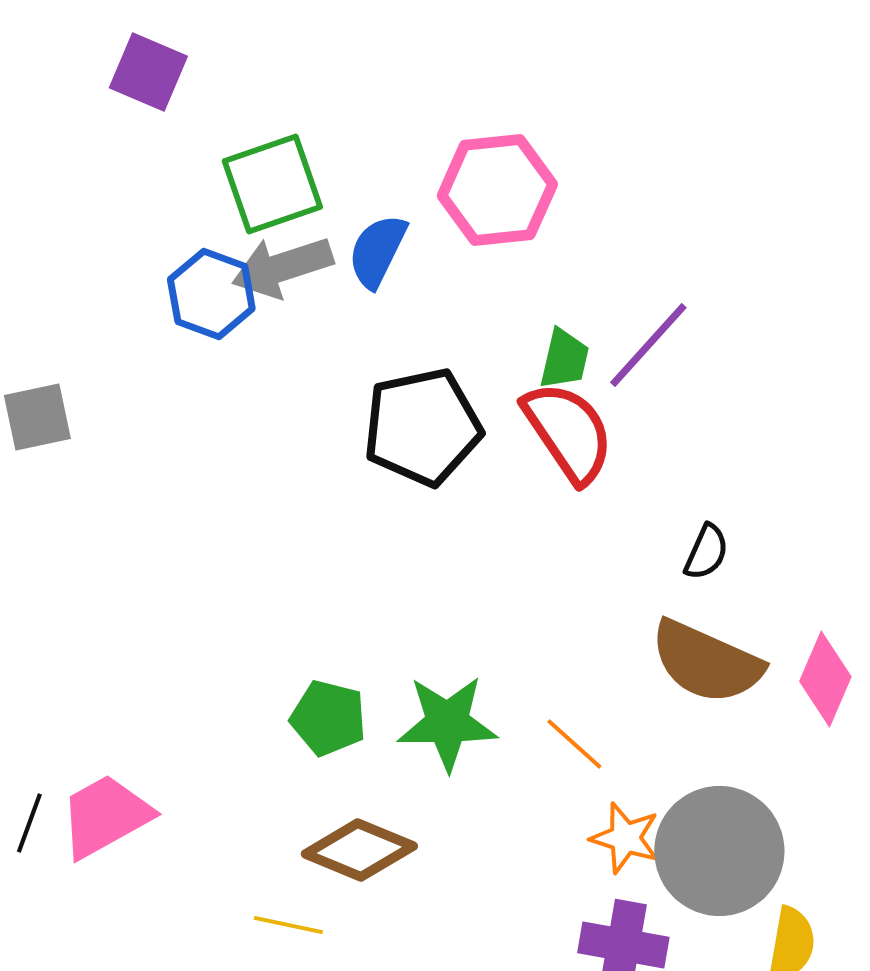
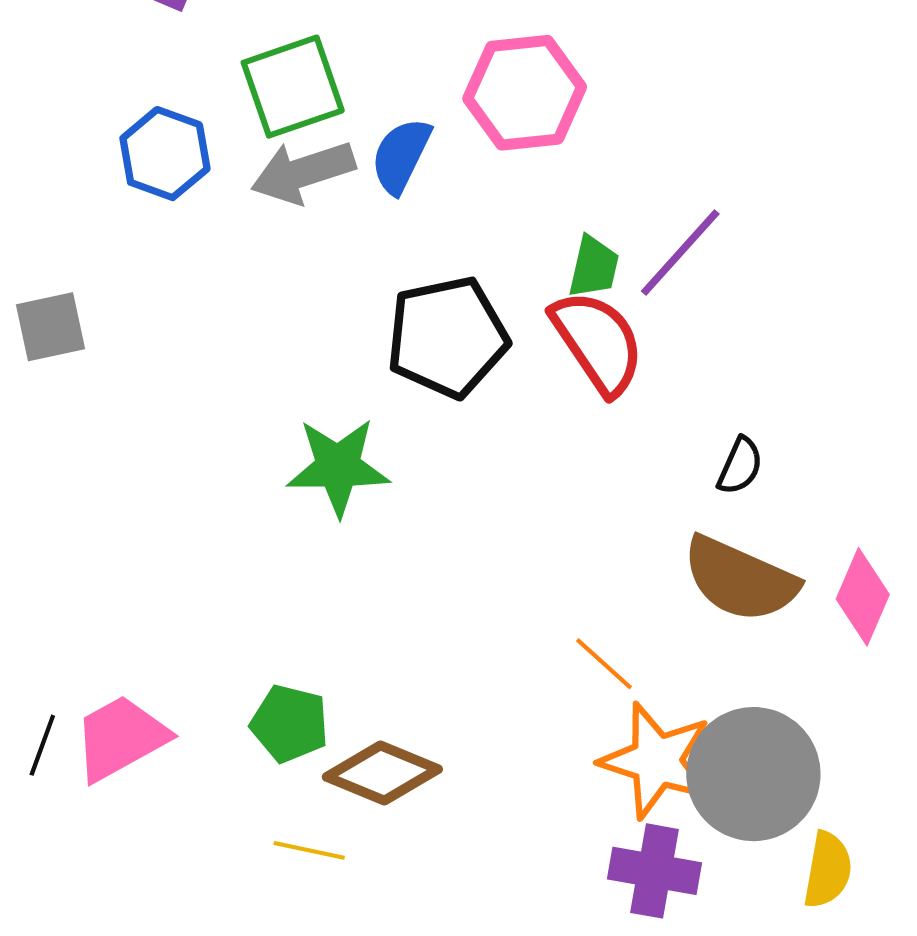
blue hexagon: (211, 294) -> (165, 154), moved
green pentagon: (328, 718) -> (290, 724), moved
green star: (447, 723) -> (338, 467), moved
orange star: (625, 838) -> (657, 761), size x1.6

